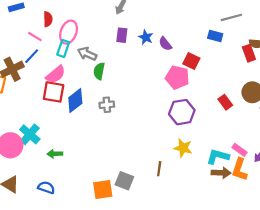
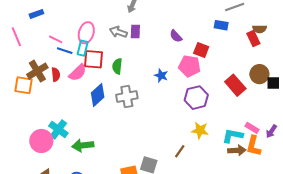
red semicircle: (48, 19) -> (56, 75), moved
blue star: (146, 37) -> (161, 76), moved
gray arrow: (87, 54) -> (118, 32), moved
blue line: (32, 56) -> (65, 51), moved, turned 70
red square: (54, 92) -> (94, 59), moved
red rectangle: (225, 102) -> (235, 85), size x1.5
gray cross: (107, 105) -> (127, 97), size x1.5
green arrow: (55, 154) -> (83, 145), size x1.5
brown line: (159, 169) -> (180, 151), turned 32

